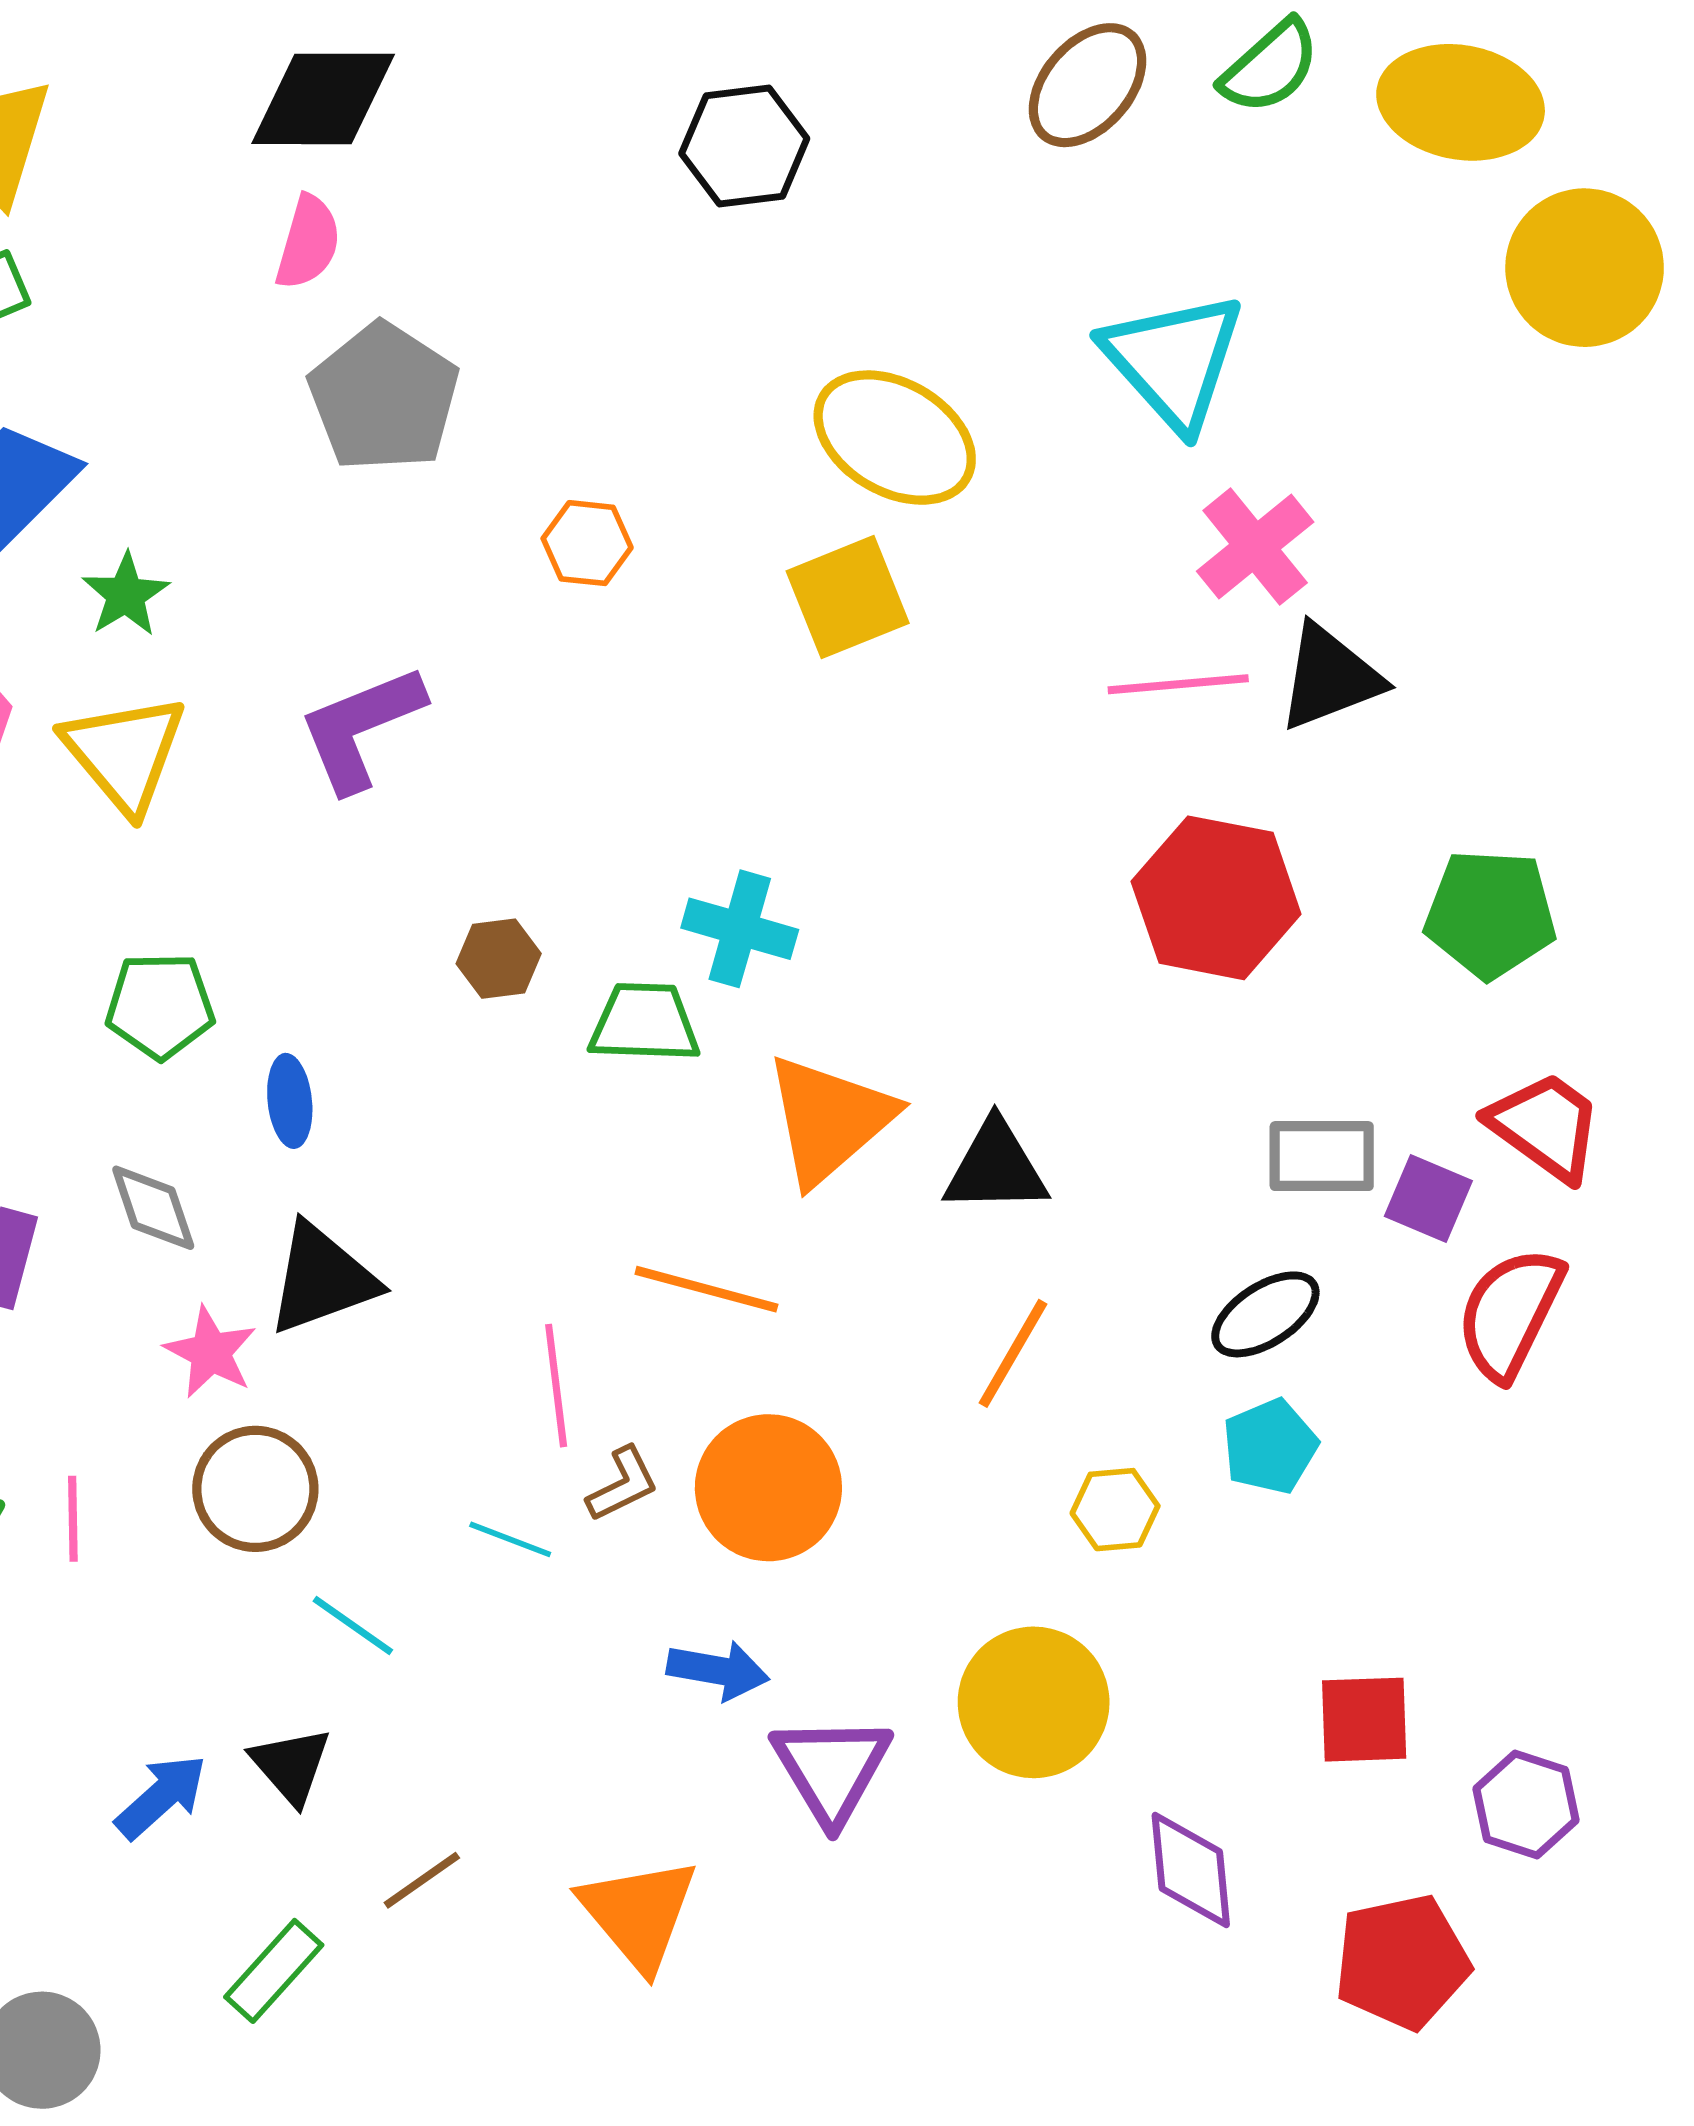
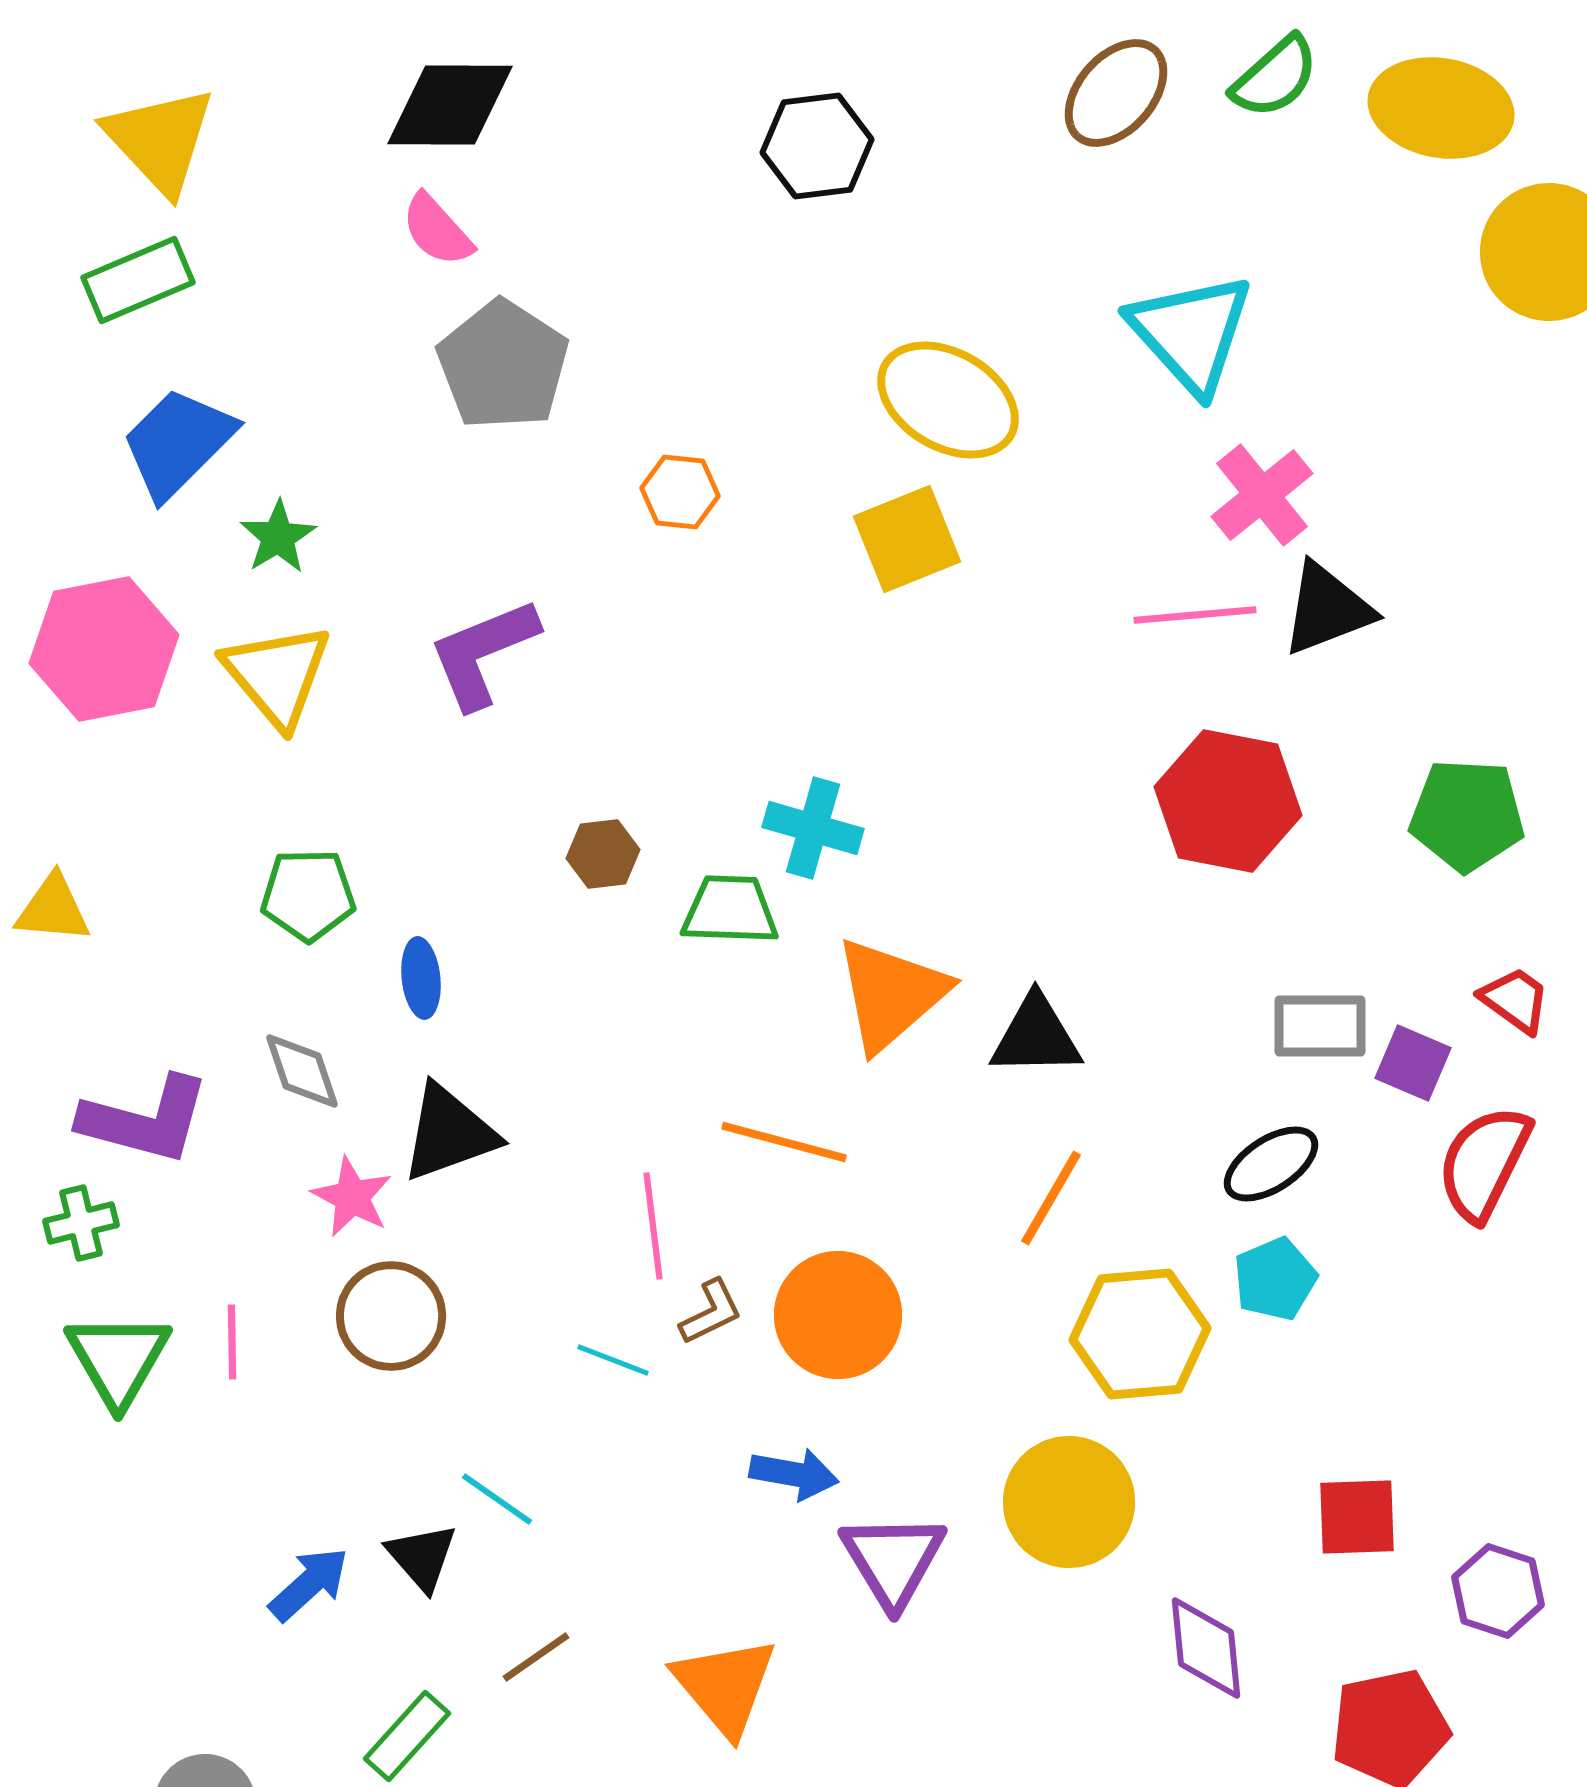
pink semicircle: (308, 242) -> (437, 230), turned 122
red trapezoid: (1545, 1126) -> (1515, 1000), size x0.7
yellow hexagon: (1115, 1510) -> (1140, 1334), size x1.8
cyan line: (353, 1625) -> (497, 1499), moved

